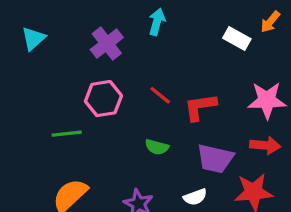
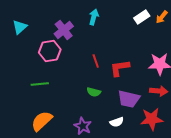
white rectangle: (237, 39) -> (142, 17), moved, turned -63
red line: (160, 95) -> (96, 61), turned 32
pink hexagon: (103, 99) -> (50, 51), moved

